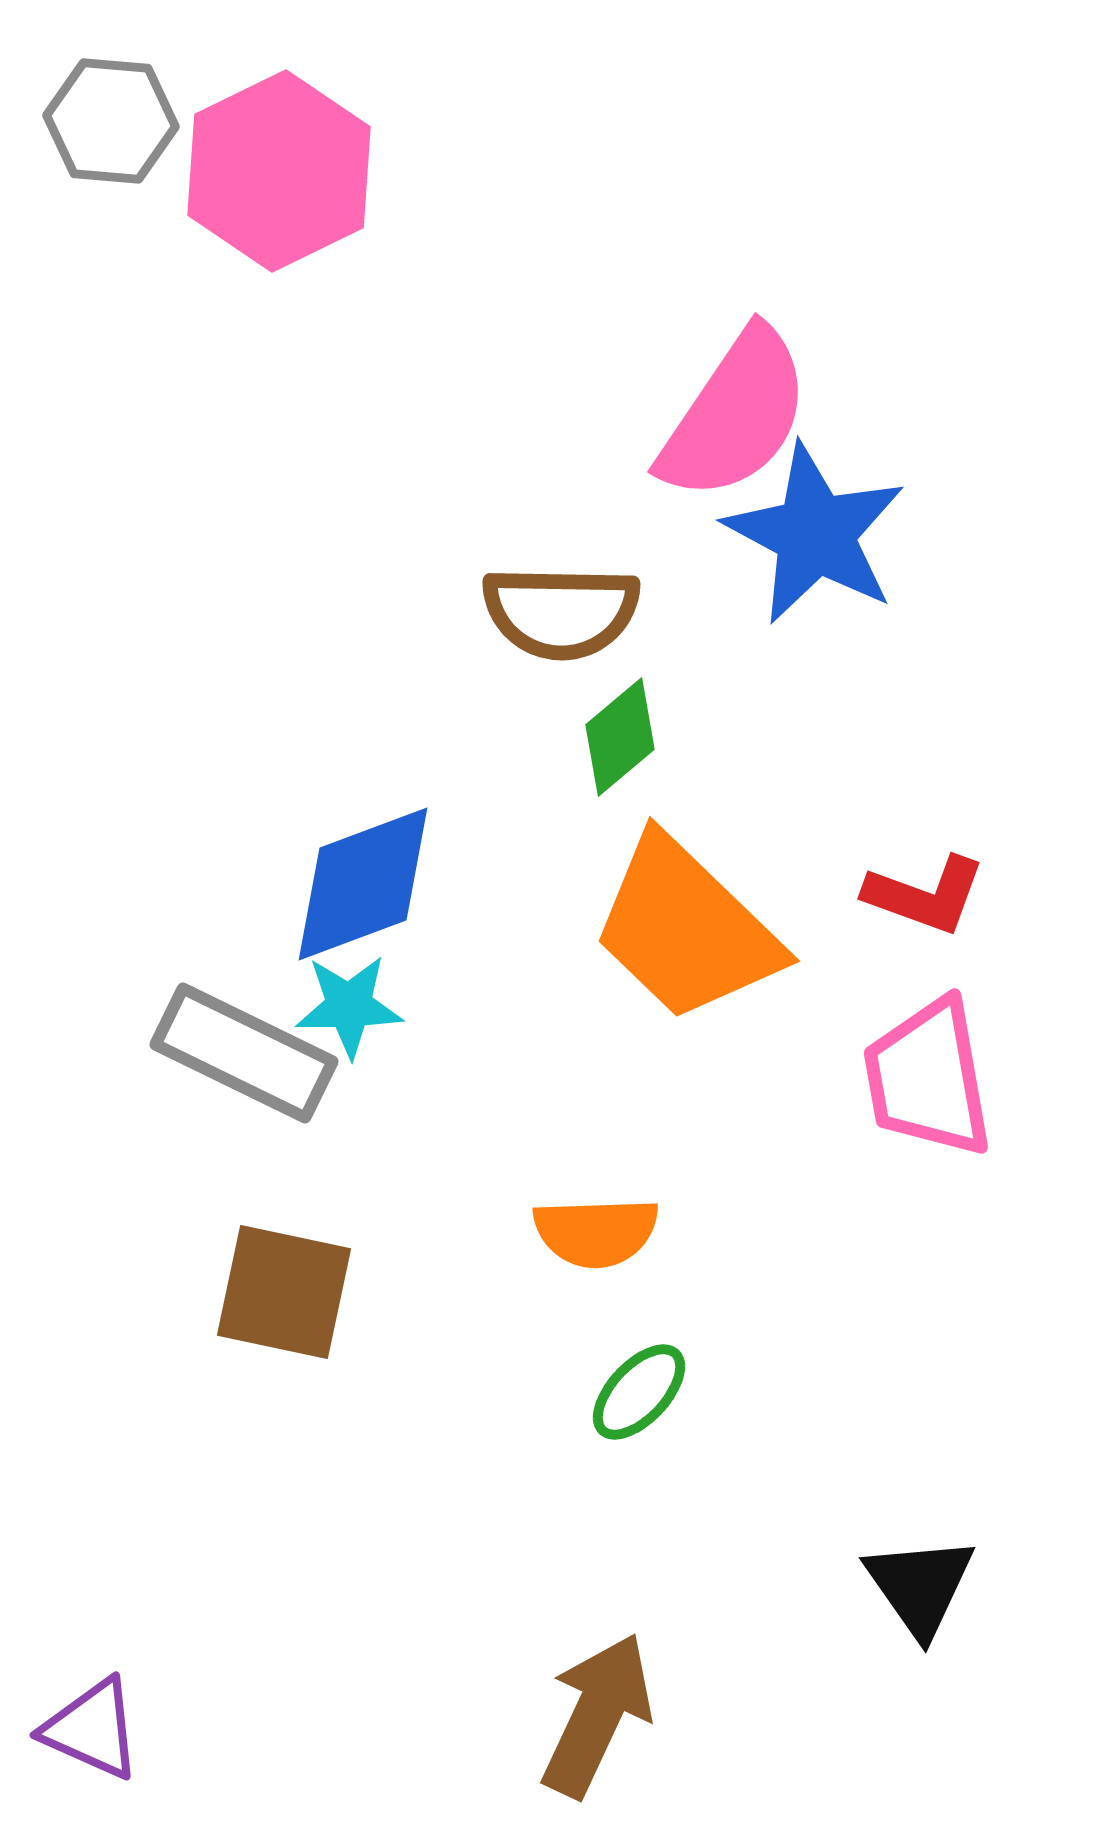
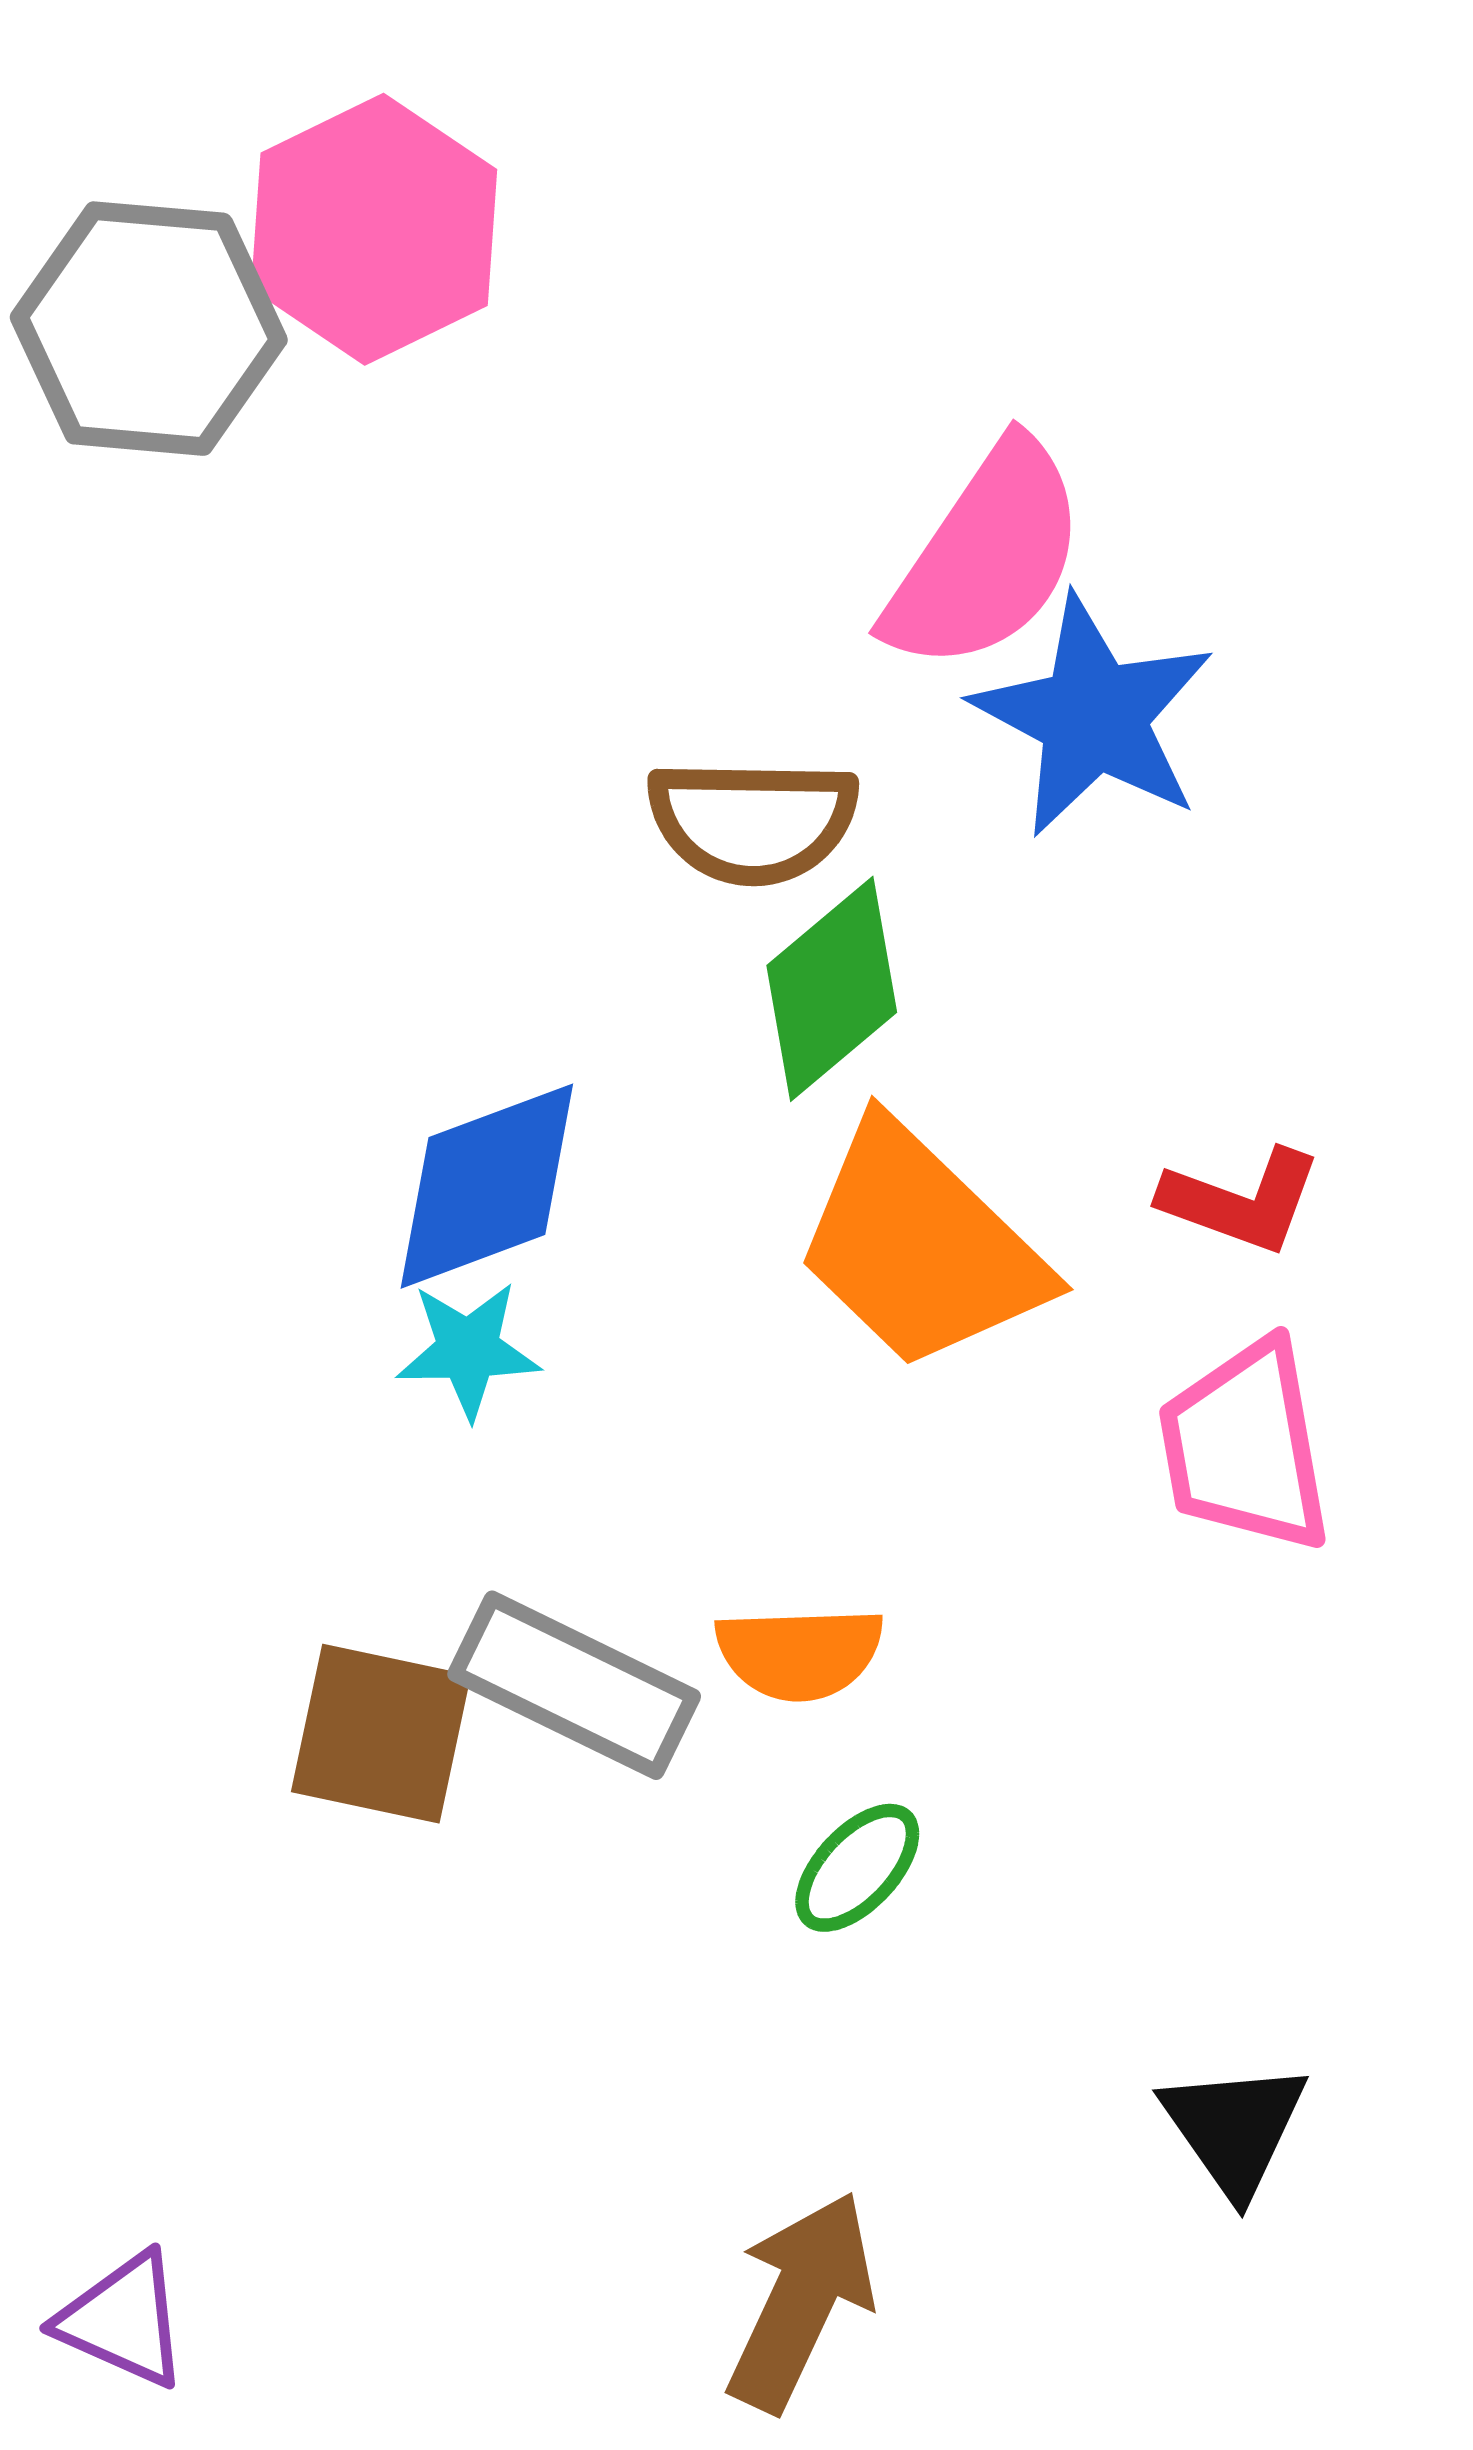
gray hexagon: (111, 121) -> (149, 329), moved, size x1.5
green diamond: (620, 737) -> (832, 989), size x1.4
gray rectangle: (244, 1053) -> (574, 1685), moved

